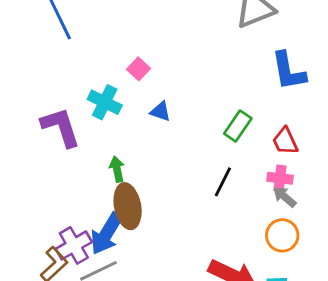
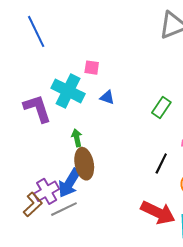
pink square: (138, 69) -> (92, 68), turned -35
cyan cross: (105, 102) -> (68, 91), size x1.4
black line: (223, 182) -> (161, 163), moved

